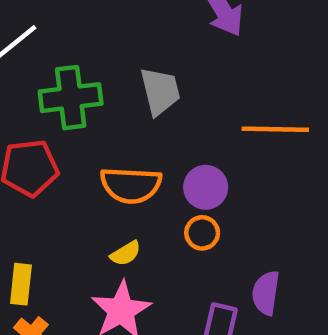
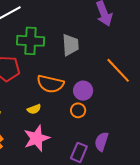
orange line: (275, 129) -> (118, 70), turned 36
yellow semicircle: (126, 253) -> (34, 109), moved

